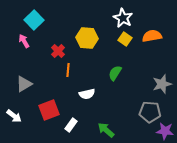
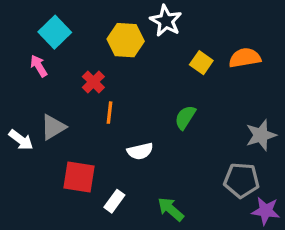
white star: (123, 18) -> (166, 21), moved
yellow hexagon: (87, 38) -> (126, 40), moved
gray triangle: (24, 84) -> (53, 127), moved
red square: (49, 110) -> (79, 177), turned 30
white arrow: (14, 116) -> (21, 140), moved

